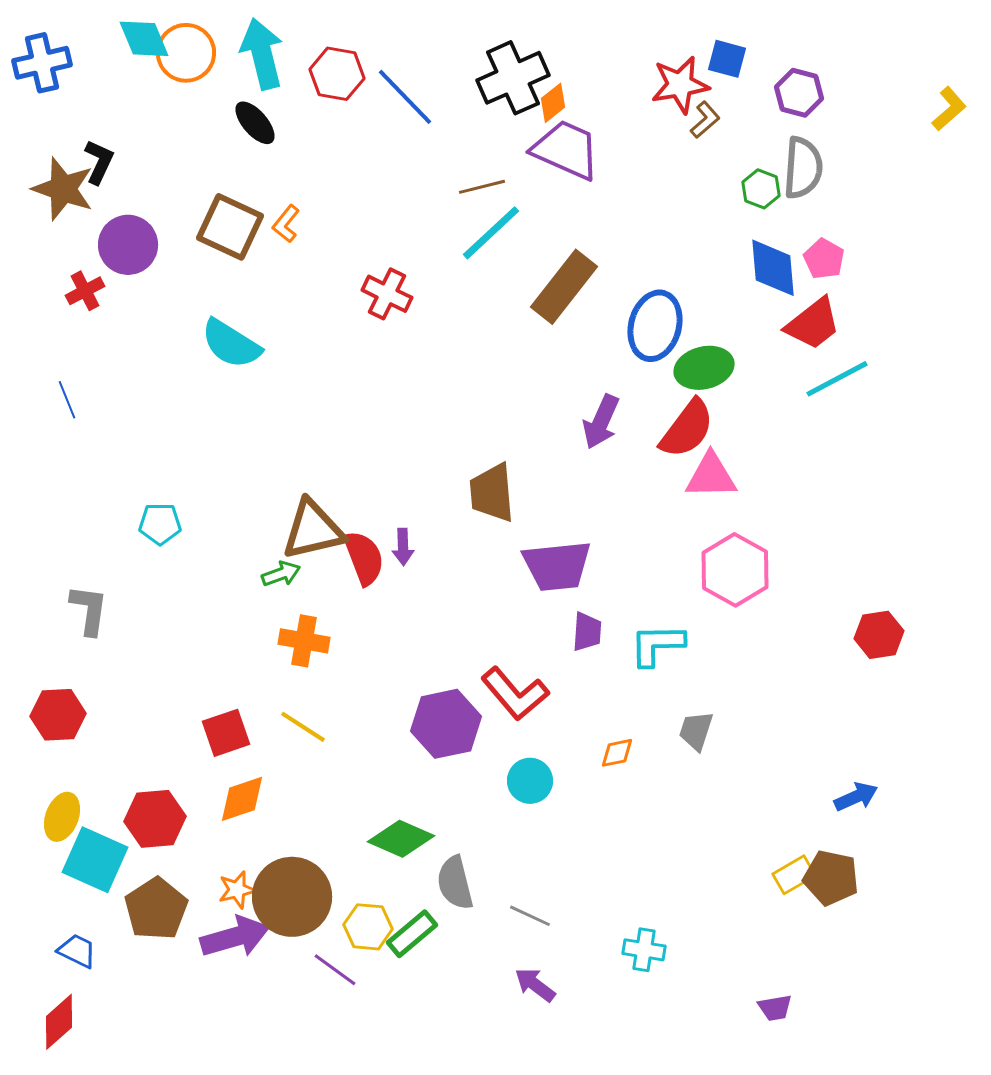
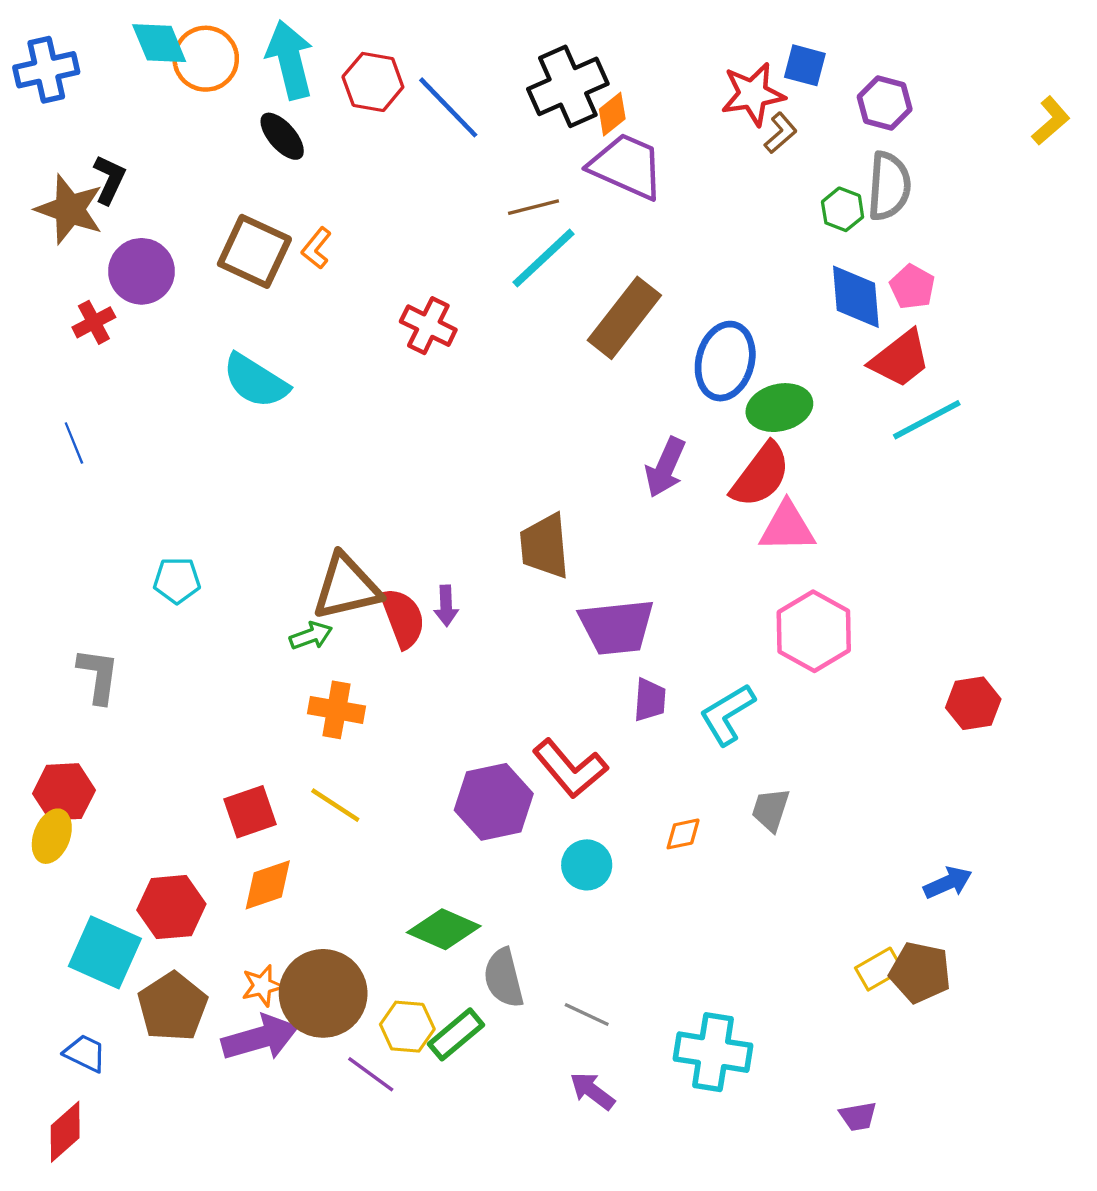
cyan L-shape: (657, 645) -> (727, 714), turned -30
yellow ellipse: (62, 817) -> (52, 836), moved
cyan cross: (644, 950) -> (713, 1052), size x1.6

